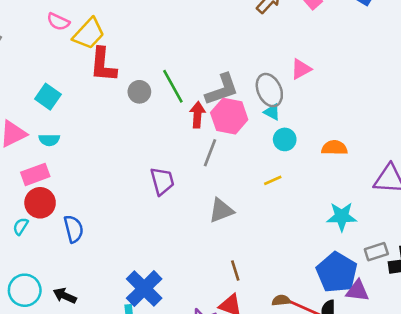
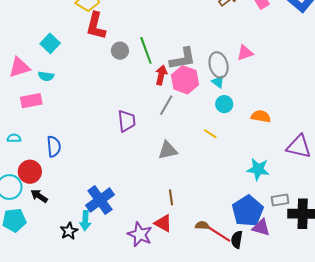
yellow line: (273, 180) -> (210, 134), turned 48
red circle: (40, 203) -> (30, 172), moved
cyan semicircle: (21, 226) -> (14, 138), turned 48

